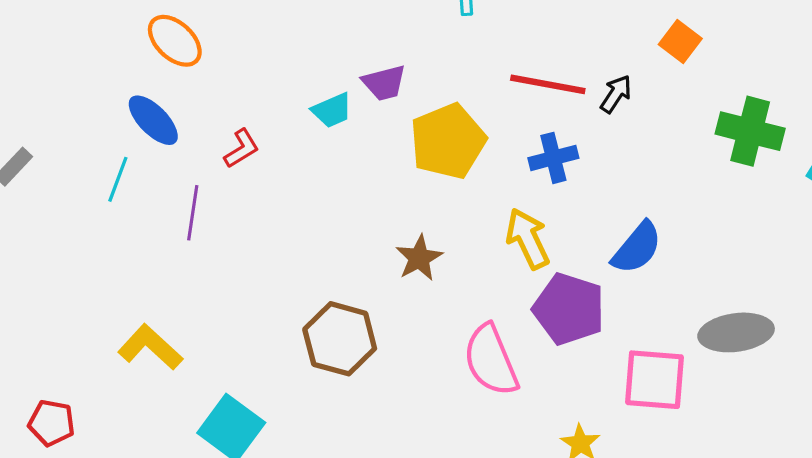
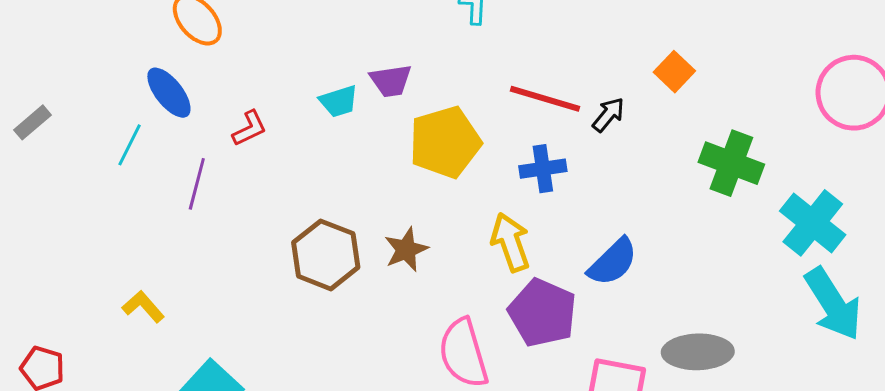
brown hexagon: (340, 339) -> (326, 255), moved
yellow L-shape: (150, 347) -> (143, 307), size x0.7

